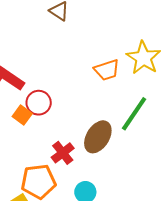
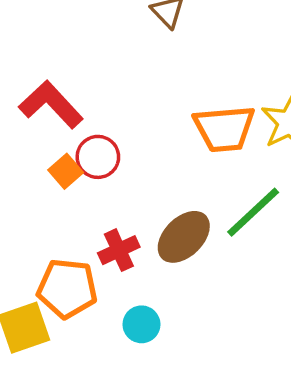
orange trapezoid: (107, 70) -> (224, 129), size x1.4

